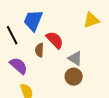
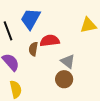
red semicircle: (55, 40) -> (50, 41), turned -60

